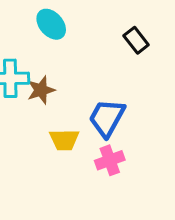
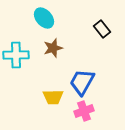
brown star: (41, 90) -> (53, 48), moved

